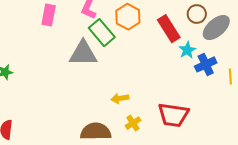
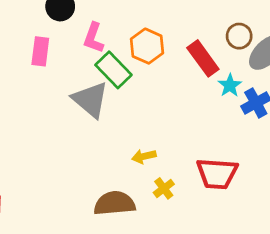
gray triangle: (83, 53) -> (90, 100), turned 44

